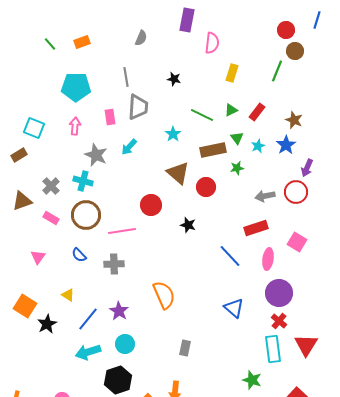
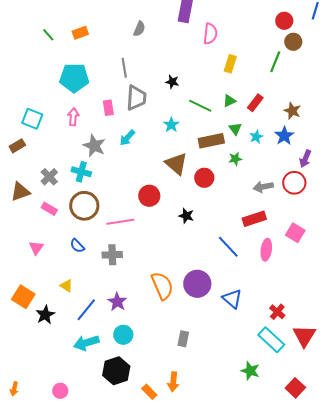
black star: (174, 79) -> (172, 82), moved
purple circle: (279, 293) -> (197, 284), moved
cyan rectangle: (273, 349) -> (271, 340), turned -40

